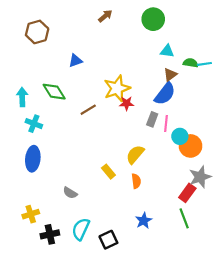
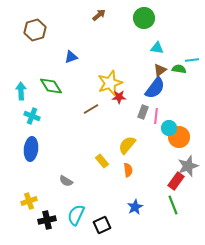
green semicircle: (191, 63) -> (179, 69), moved
brown line: (88, 110) -> (91, 109), moved

